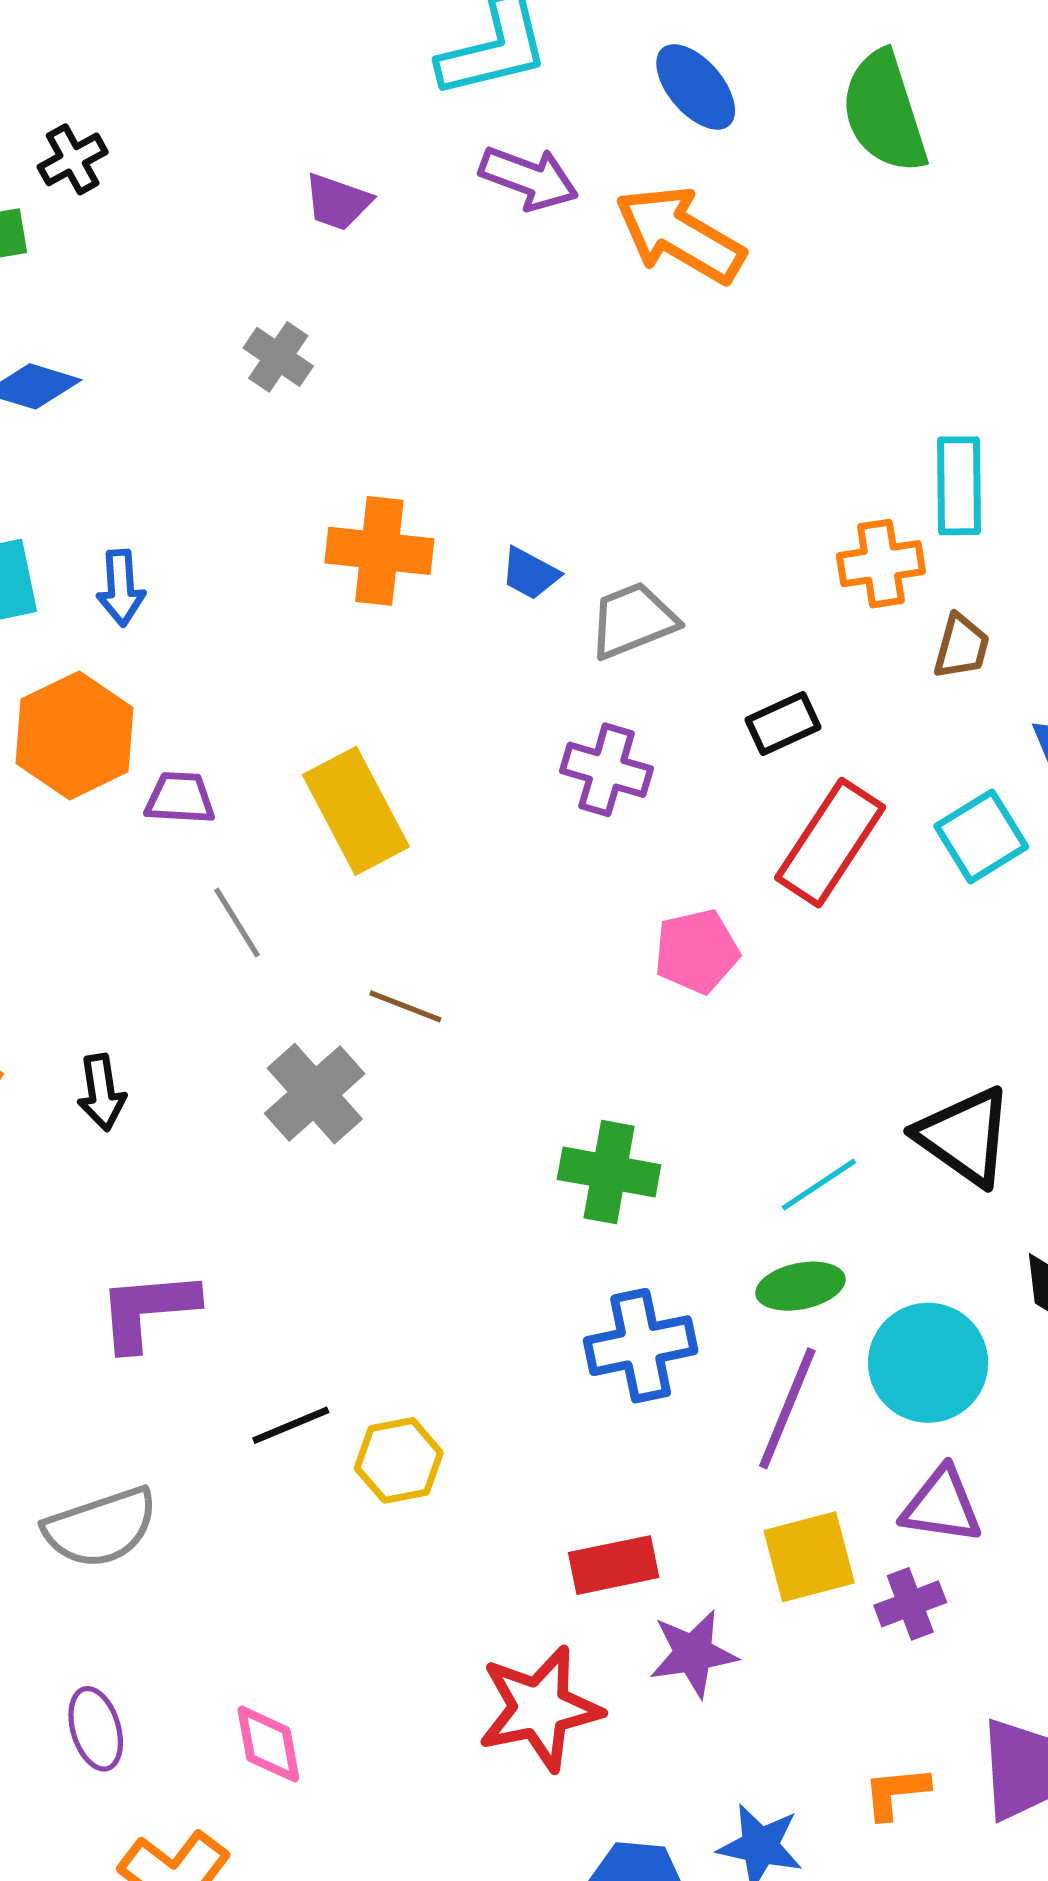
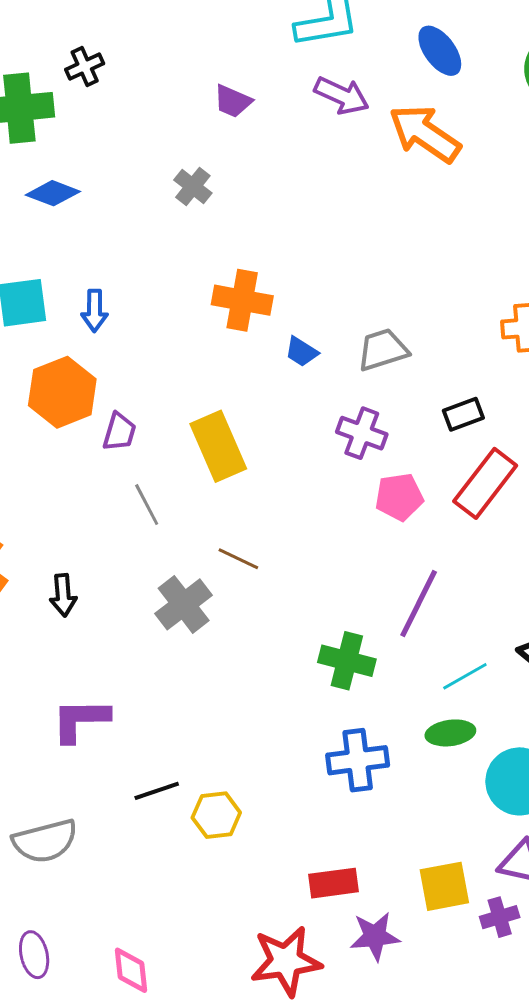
blue trapezoid: (530, 573) -> (301, 352), moved
purple trapezoid: (180, 798) -> (119, 432), turned 99
pink pentagon: (697, 951) -> (399, 497), moved
purple line: (787, 1408) -> (419, 603), moved

